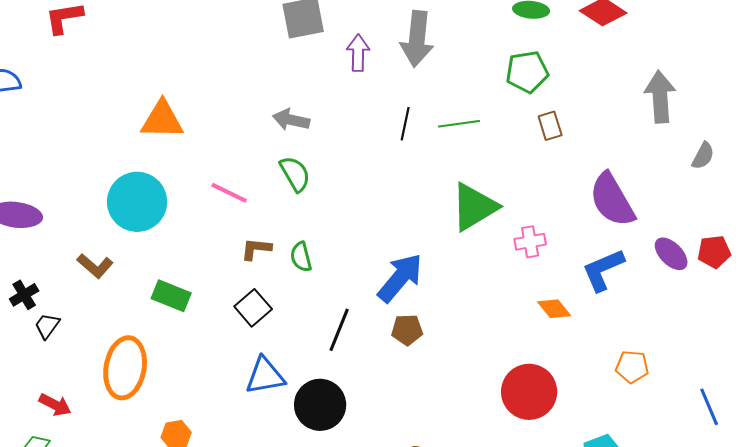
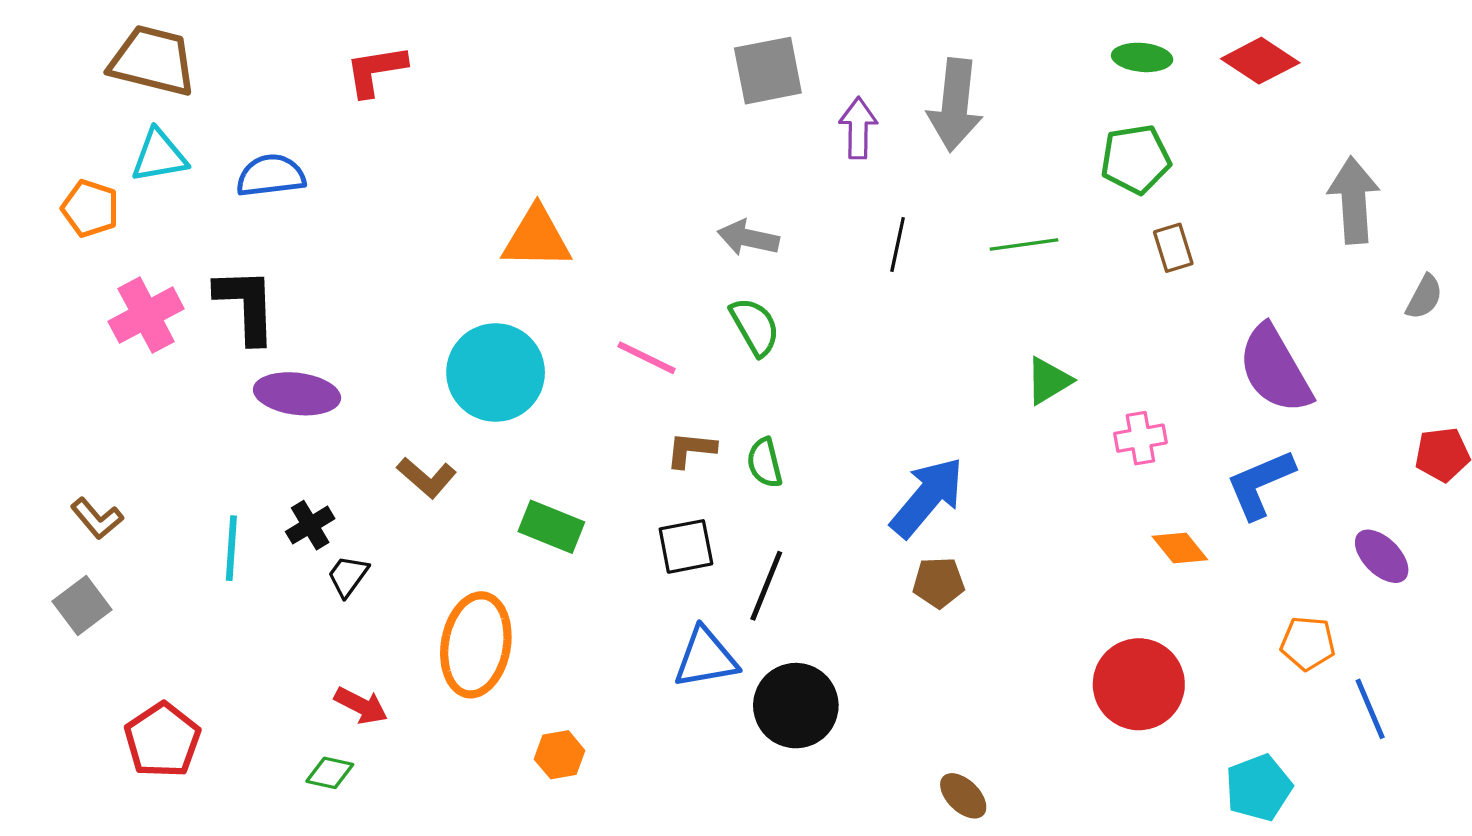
black line: (405, 124) -> (898, 244), moved
green triangle: (474, 207) -> (1049, 381), size x0.6
purple ellipse: (671, 254) -> (1382, 556), moved
black square: (253, 308) -> (686, 546), turned 30
black line: (339, 330) -> (766, 586), moved
blue line: (709, 407) -> (1370, 709), moved

